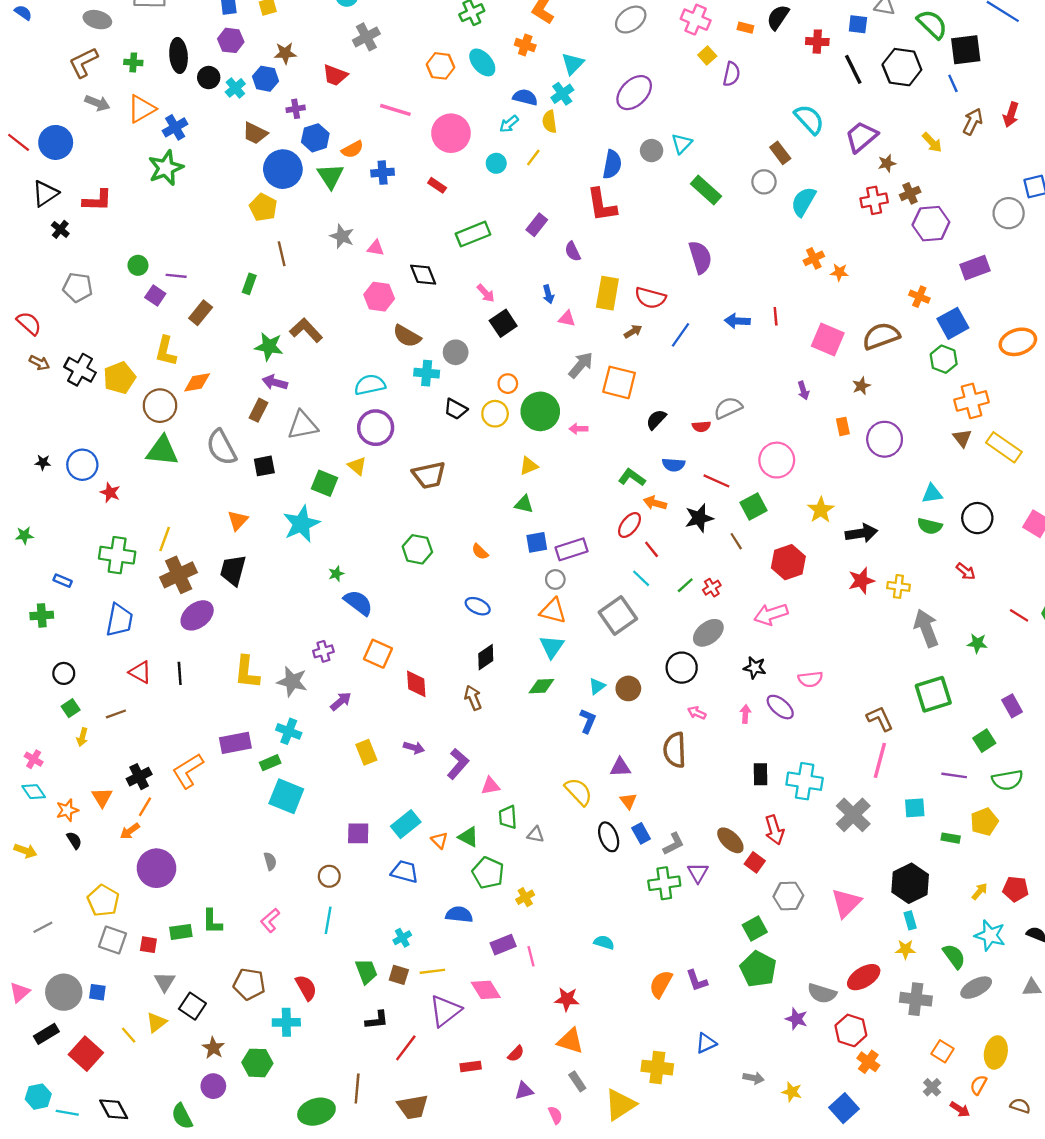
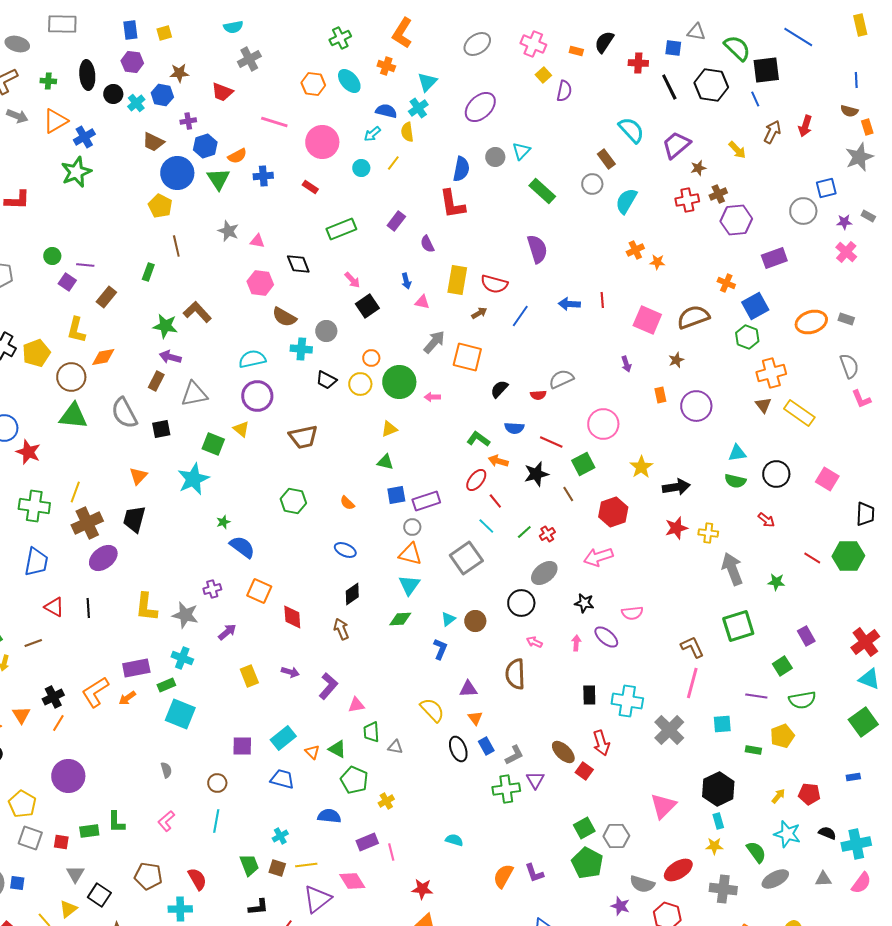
red star: (110, 493) -> (28, 452), size x1.4
orange arrow: (130, 831) -> (127, 698), moved
gray hexagon: (788, 896) -> (616, 836), moved

